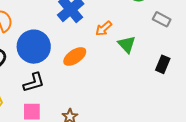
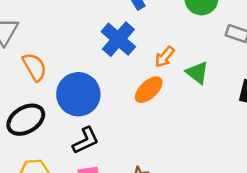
orange ellipse: (75, 56) -> (149, 90), moved

